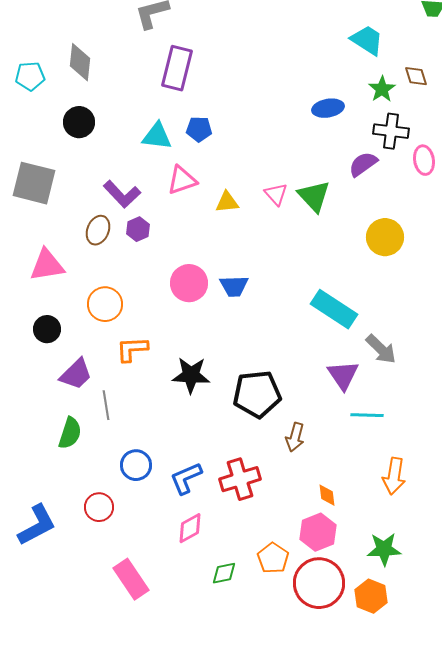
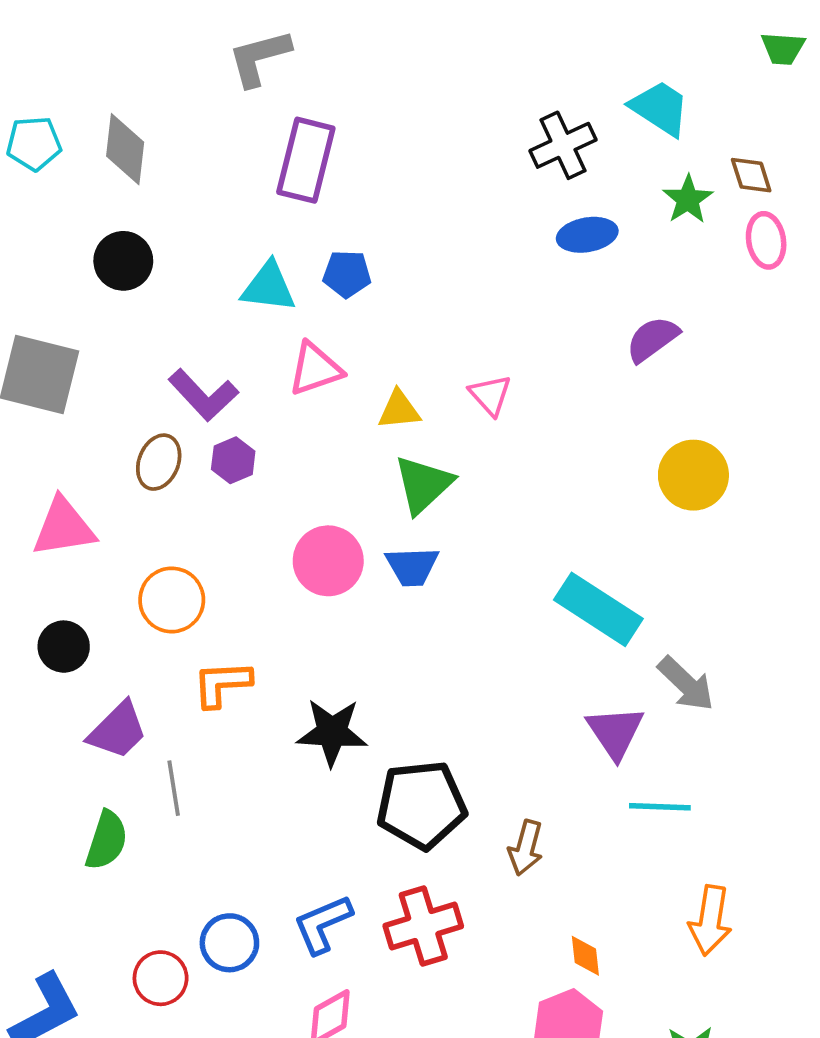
cyan pentagon: (30, 76) -> (34, 143), moved
black cross: (391, 131) -> (563, 145), moved, turned -32
pink ellipse: (424, 160) -> (766, 240), moved
green triangle: (314, 196) -> (423, 484), moved, turned 30
black pentagon: (257, 394) -> (421, 805), moved
blue circle: (136, 465) -> (229, 943), moved

